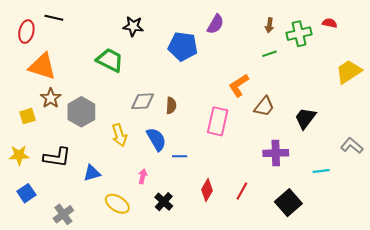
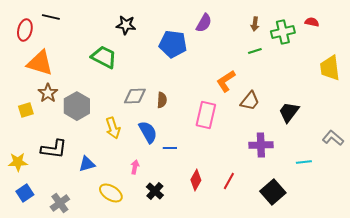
yellow trapezoid: (349, 72) -> (330, 68), turned -64
yellow star: (19, 155) -> (18, 162), moved
blue square: (26, 193) -> (25, 193), moved

